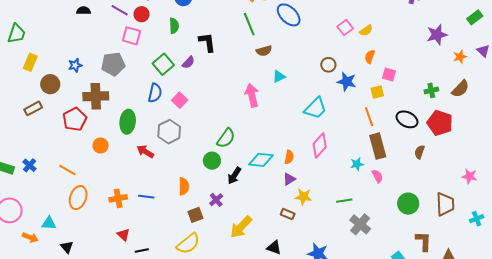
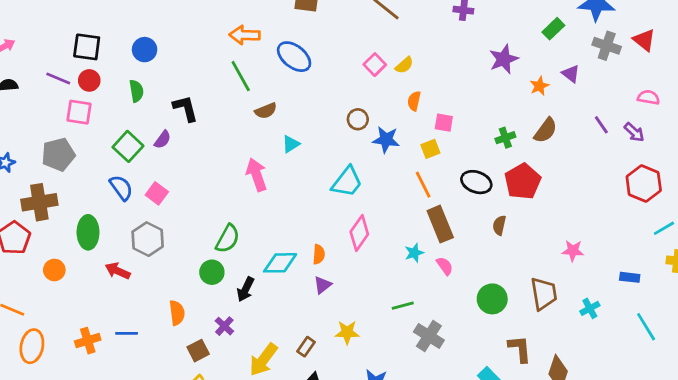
blue semicircle: (155, 93) -> (121, 188), turned -42
red pentagon: (440, 123) -> (523, 181), turned 30
yellow star: (303, 197) -> (347, 332), moved
brown rectangle: (288, 214) -> (306, 347), moved, turned -72

